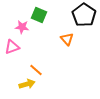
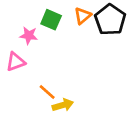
orange triangle: (67, 39) -> (83, 16), moved, turned 32
yellow arrow: (27, 84) -> (63, 105), moved

